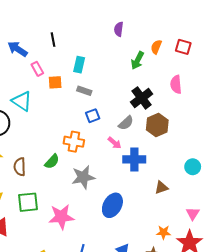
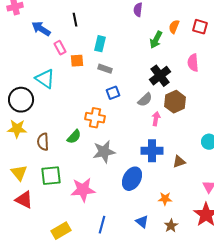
pink arrow: (115, 143) -> (156, 119), moved, turned -120
blue cross: (134, 159) -> (152, 151), moved
orange star: (163, 232) -> (165, 199), moved

